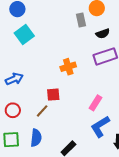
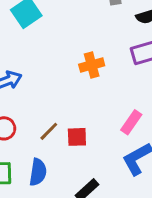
red square: (53, 95) -> (77, 137), moved

